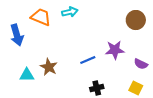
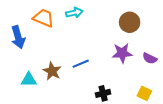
brown circle: (136, 20) -> (130, 22), moved
blue line: (88, 60) -> (81, 64), moved
purple semicircle: (141, 64) -> (150, 58), moved

